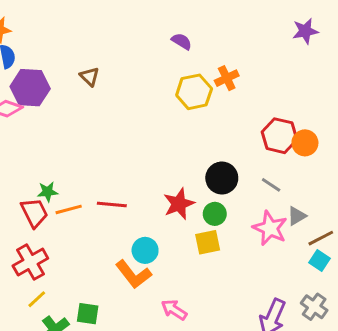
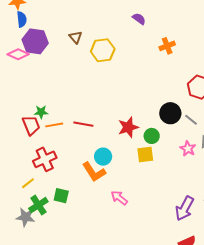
yellow hexagon: (194, 92) -> (103, 50), moved
black circle: (222, 178) -> (170, 113), moved
pink star: (270, 228) -> (188, 149), size x0.7
red cross: (30, 262) -> (45, 159), moved

